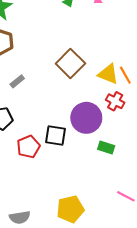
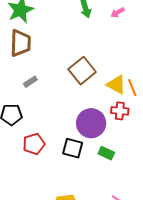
red cross: (115, 101) -> (120, 111), turned -30
black square: (55, 136) -> (73, 148), moved

